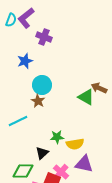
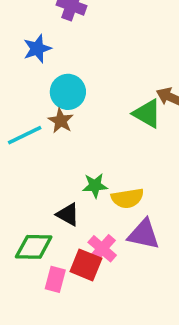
cyan line: (18, 121) -> (25, 135), moved
black triangle: (42, 153) -> (68, 214), turned -48

